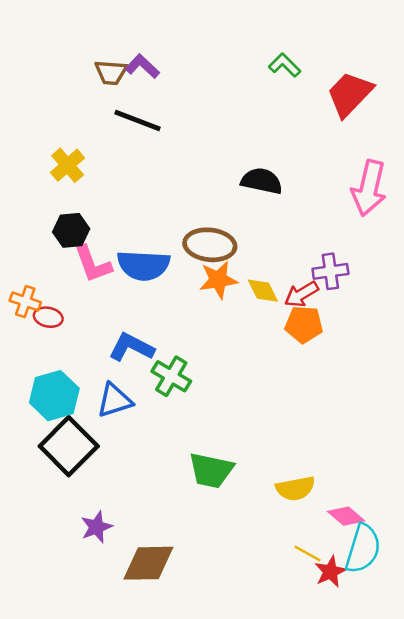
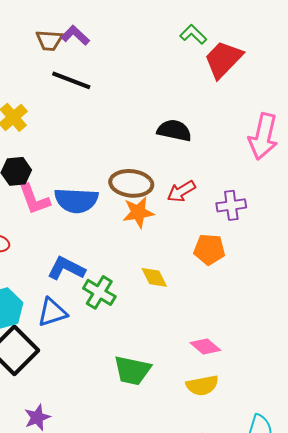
red trapezoid: (350, 94) -> (223, 59), moved
yellow diamond: (263, 291) -> (154, 277), moved
red arrow: (301, 294) -> (181, 191), moved
pink diamond: (346, 516) -> (205, 346), moved

